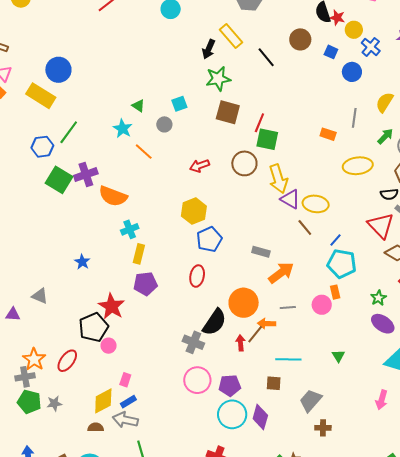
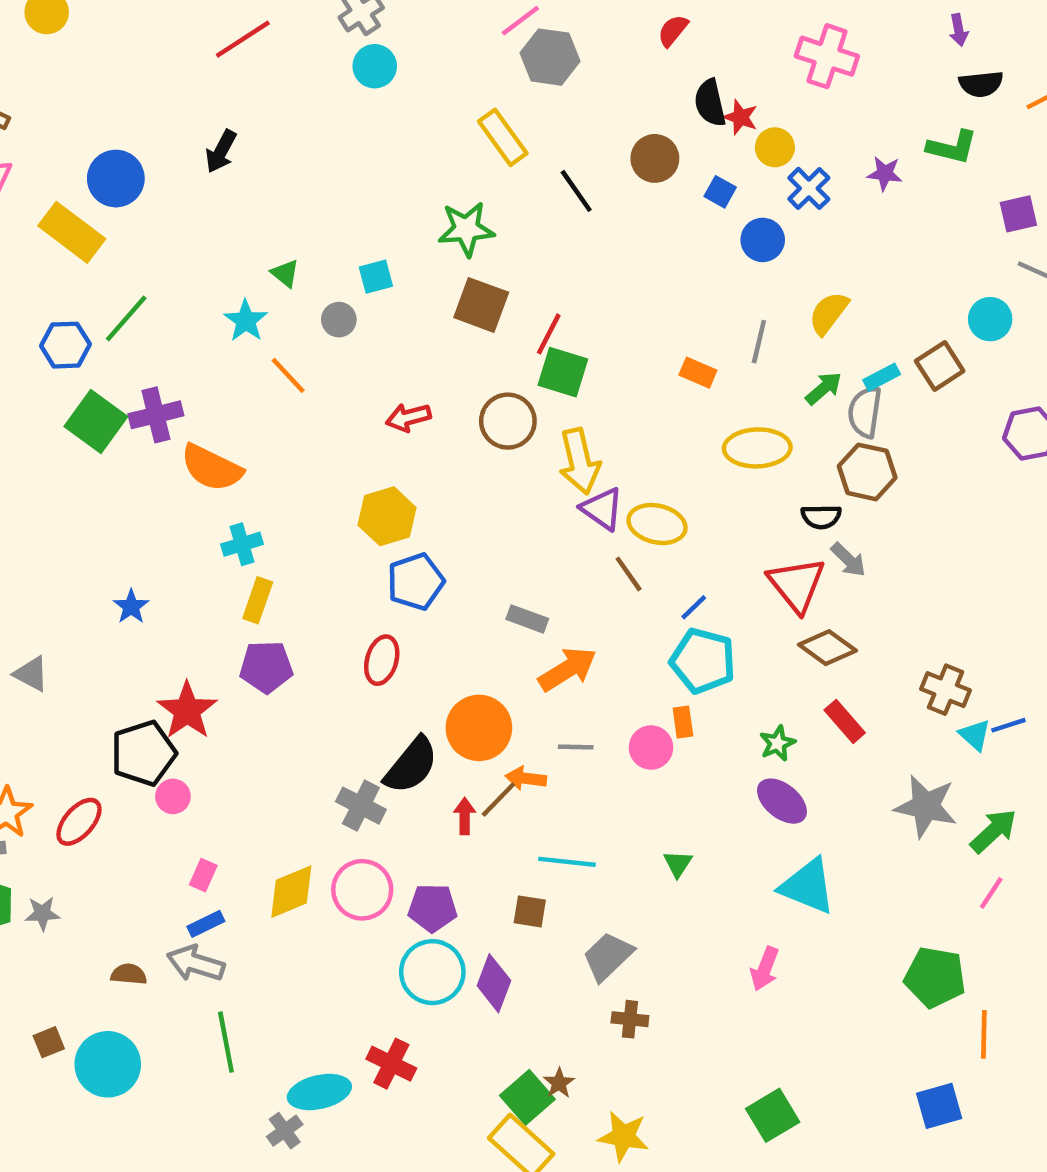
black arrow: (209, 49) -> (221, 151), moved
yellow diamond: (103, 401) -> (291, 892), moved

